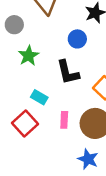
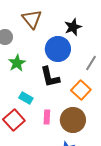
blue circle: (77, 39) -> (58, 49), size x1.6

